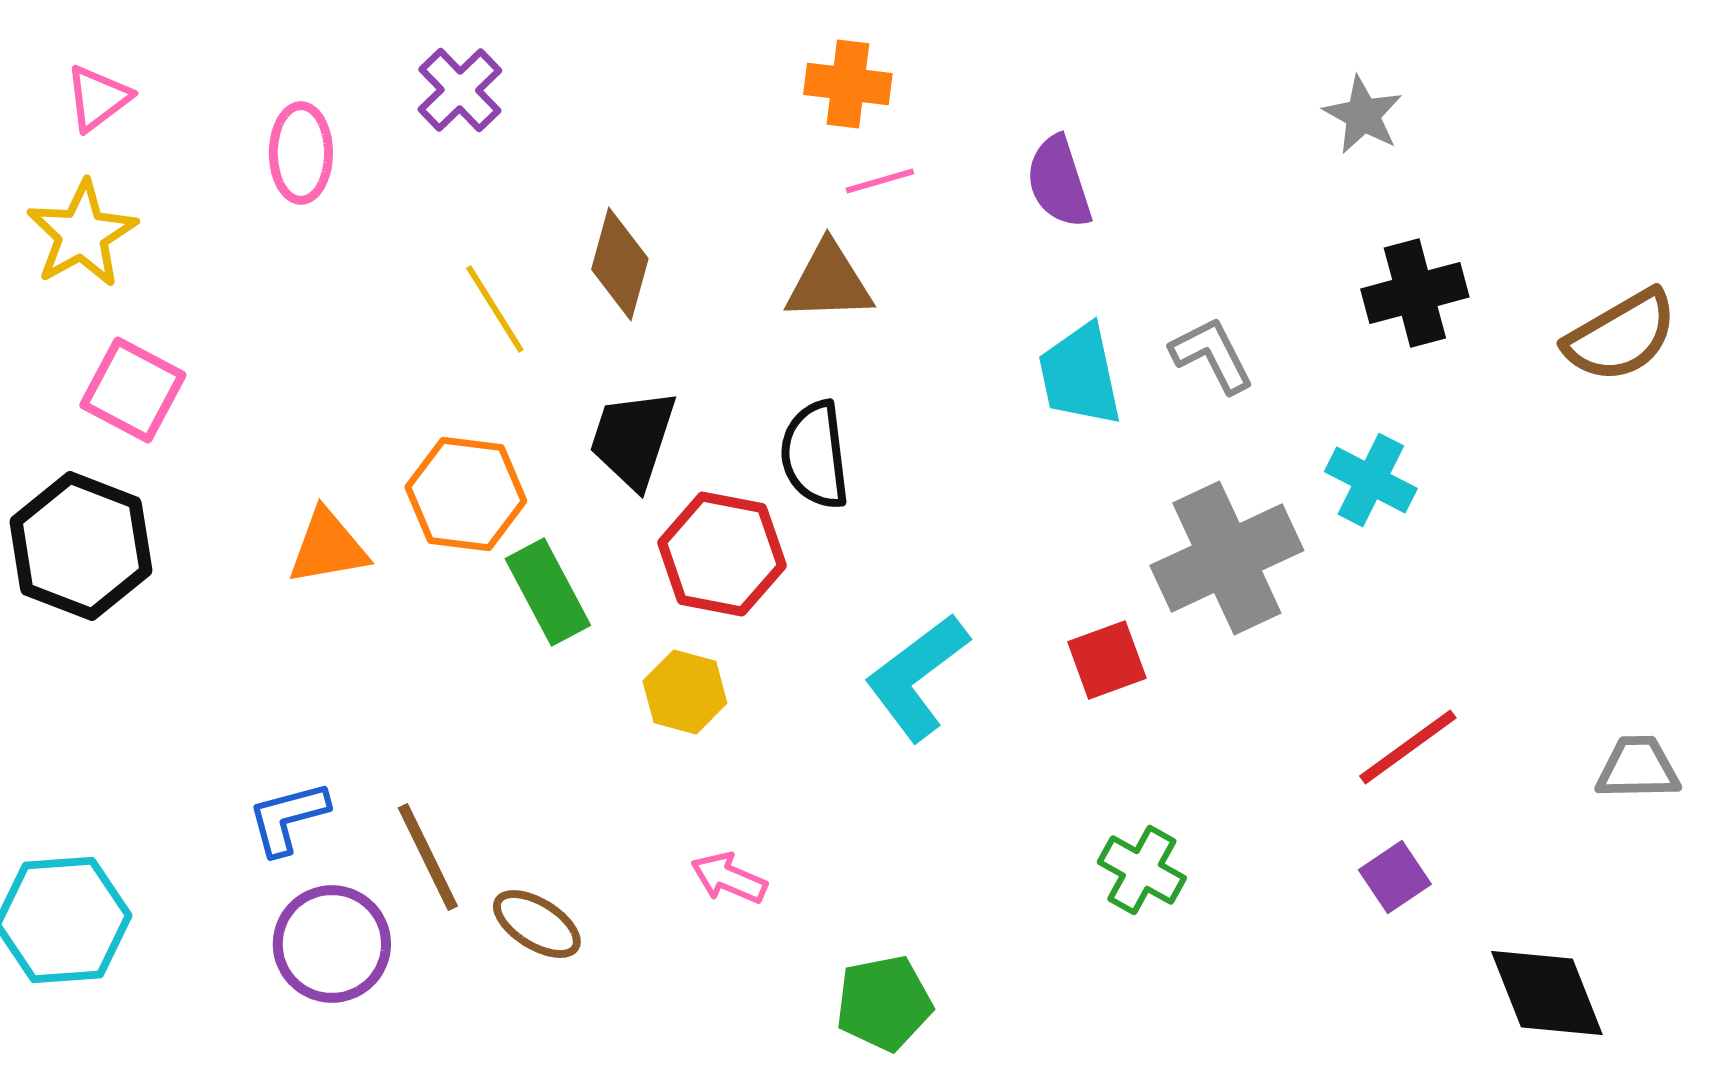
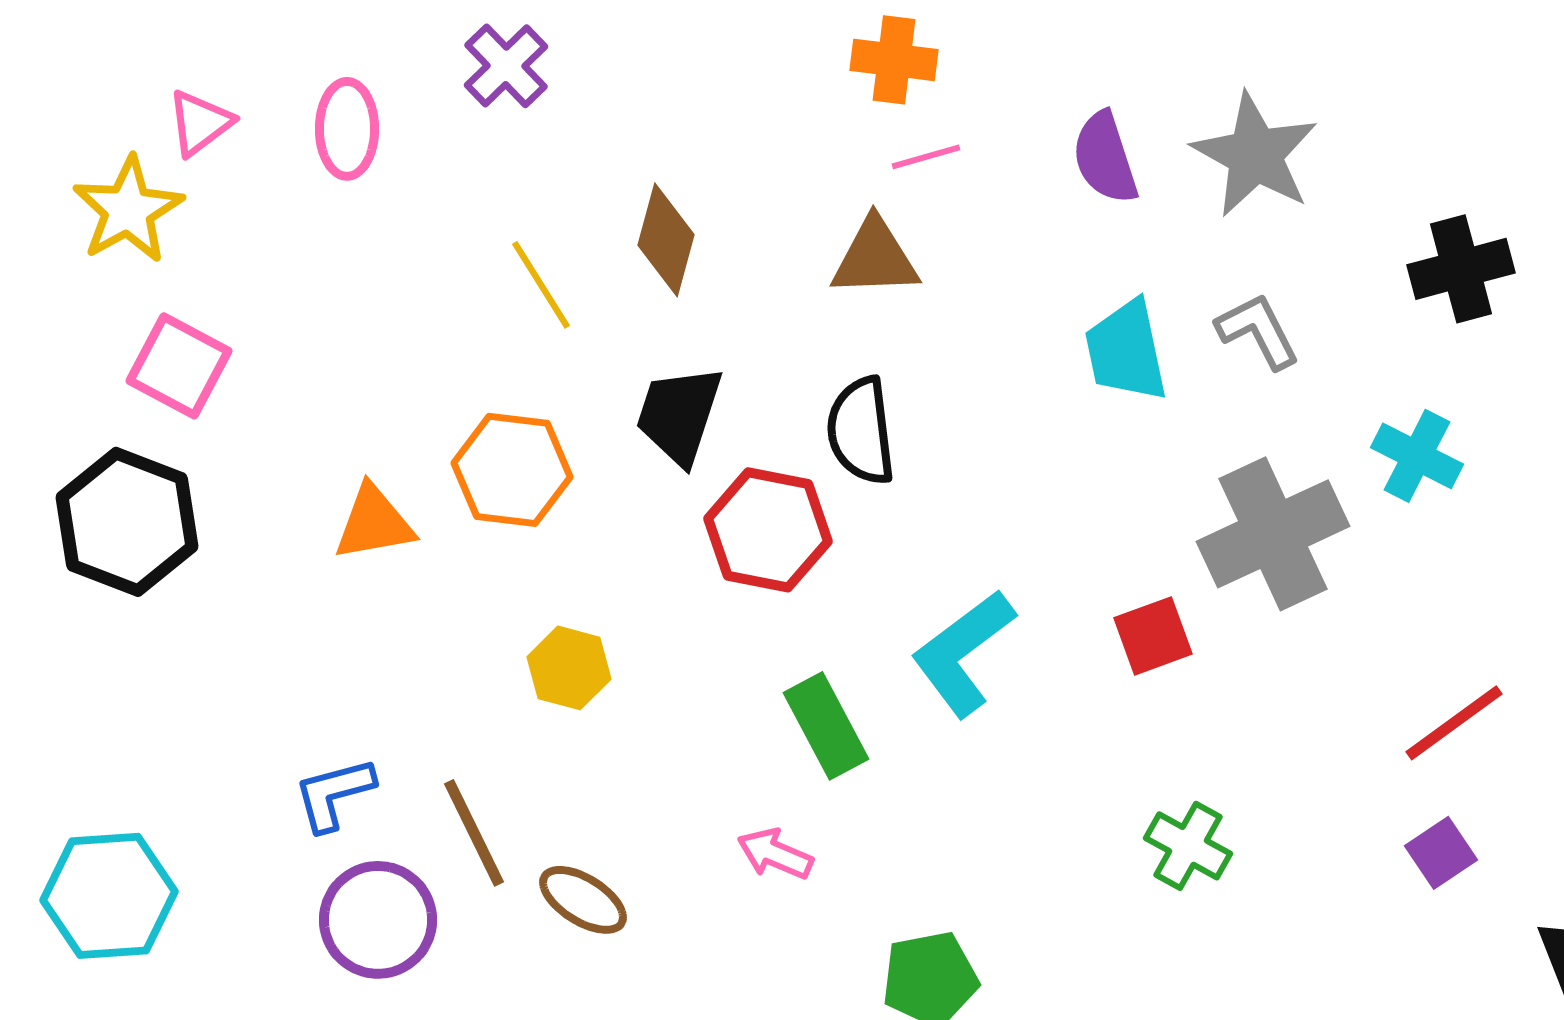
pink triangle: (98, 98) -> (200, 123), moved
gray star: (1363, 115) -> (1255, 155), moved, size x1.6
green rectangle: (548, 592) -> (826, 726), moved
yellow hexagon: (685, 692) -> (569, 668), moved

